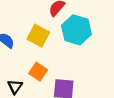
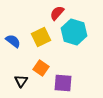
yellow square: (38, 36) -> (41, 37), turned 36

